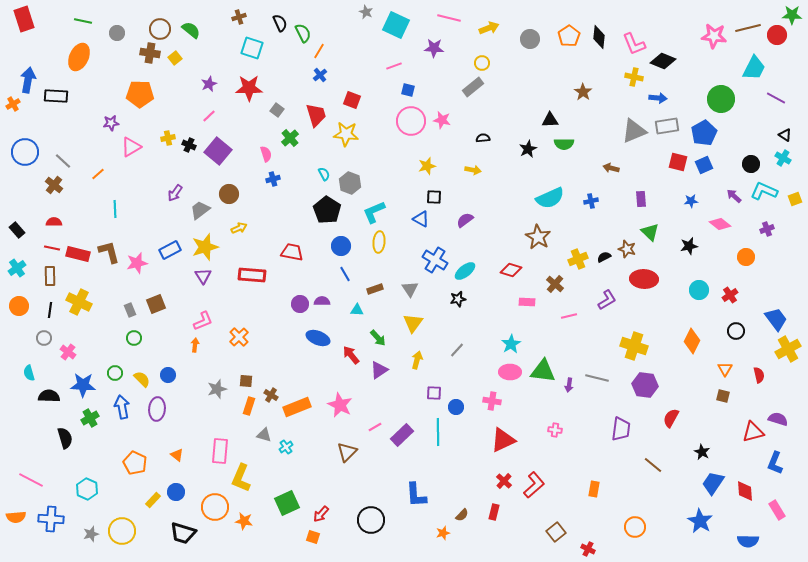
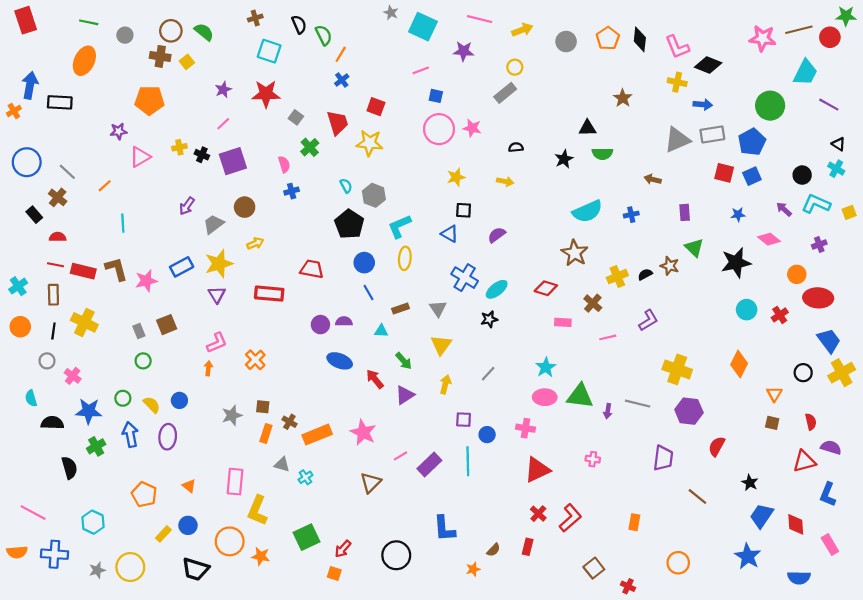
purple square: (218, 151) -> (233, 161), turned 32
black rectangle: (17, 230) -> (34, 215), moved
black star: (689, 246) -> (736, 263), size x1.6
red ellipse: (644, 279) -> (818, 298), moved
black circle: (736, 331) -> (803, 373), moved
red semicircle: (759, 375) -> (811, 422), moved

